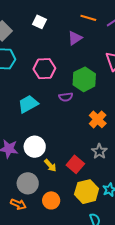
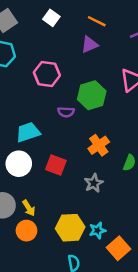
orange line: (88, 18) -> (97, 21), moved
cyan trapezoid: (28, 104) -> (28, 132), moved
red square: (75, 164) -> (56, 165), moved, turned -30
yellow arrow: (50, 165) -> (29, 208), moved

